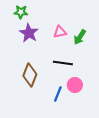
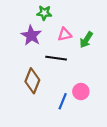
green star: (21, 12) -> (44, 13), moved
black line: (63, 63) -> (56, 58), moved

